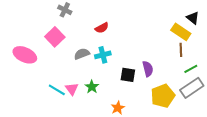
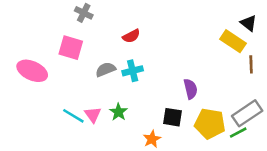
pink square: (55, 37) -> (71, 48), turned -30
brown line: (181, 50) -> (251, 64), moved
green line: (191, 69) -> (238, 133), moved
black square: (128, 75) -> (173, 117), moved
yellow pentagon: (163, 96) -> (210, 124), turned 30

